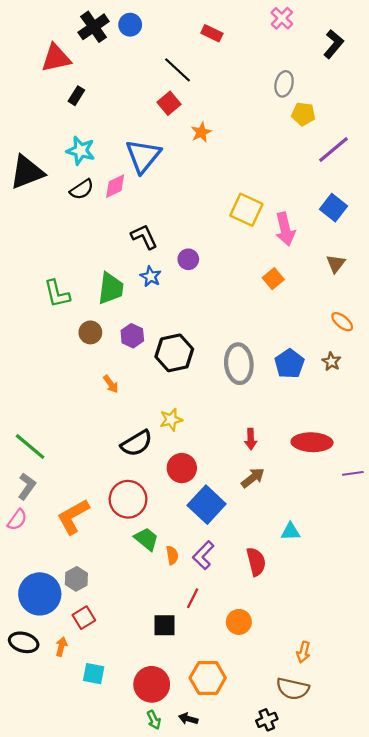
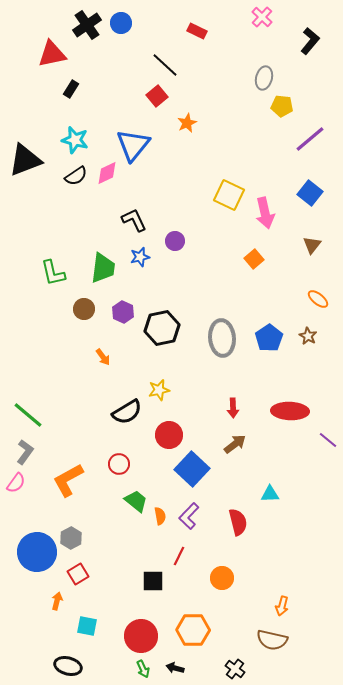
blue star: (151, 276) -> (140, 257), turned 30
purple line: (353, 473) -> (328, 440), turned 48
red circle: (128, 499) -> (119, 464), size x0.6
black ellipse: (24, 642) -> (68, 666), moved
black cross: (267, 720) -> (235, 669), moved, turned -30

